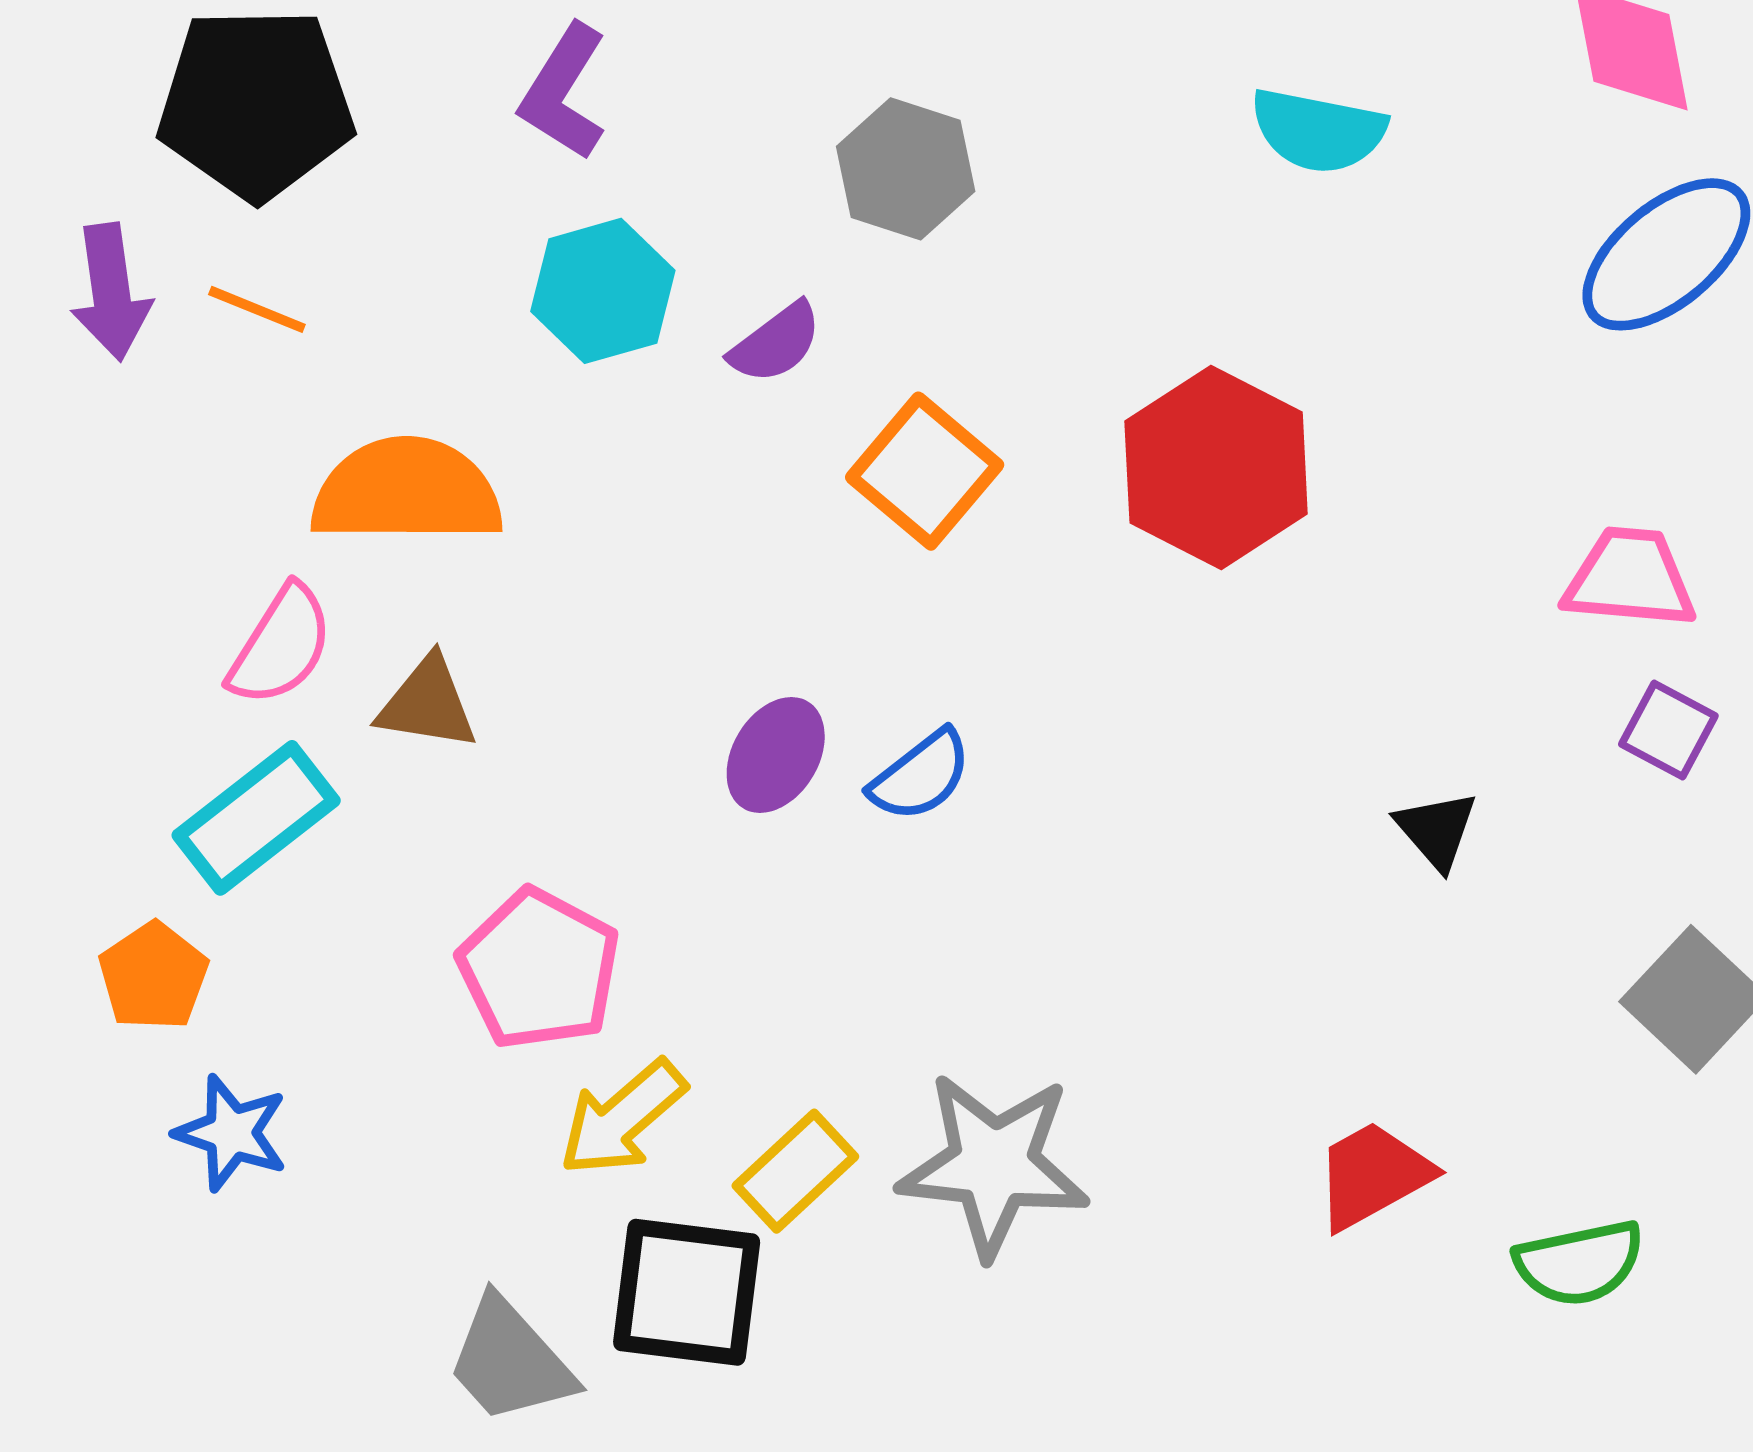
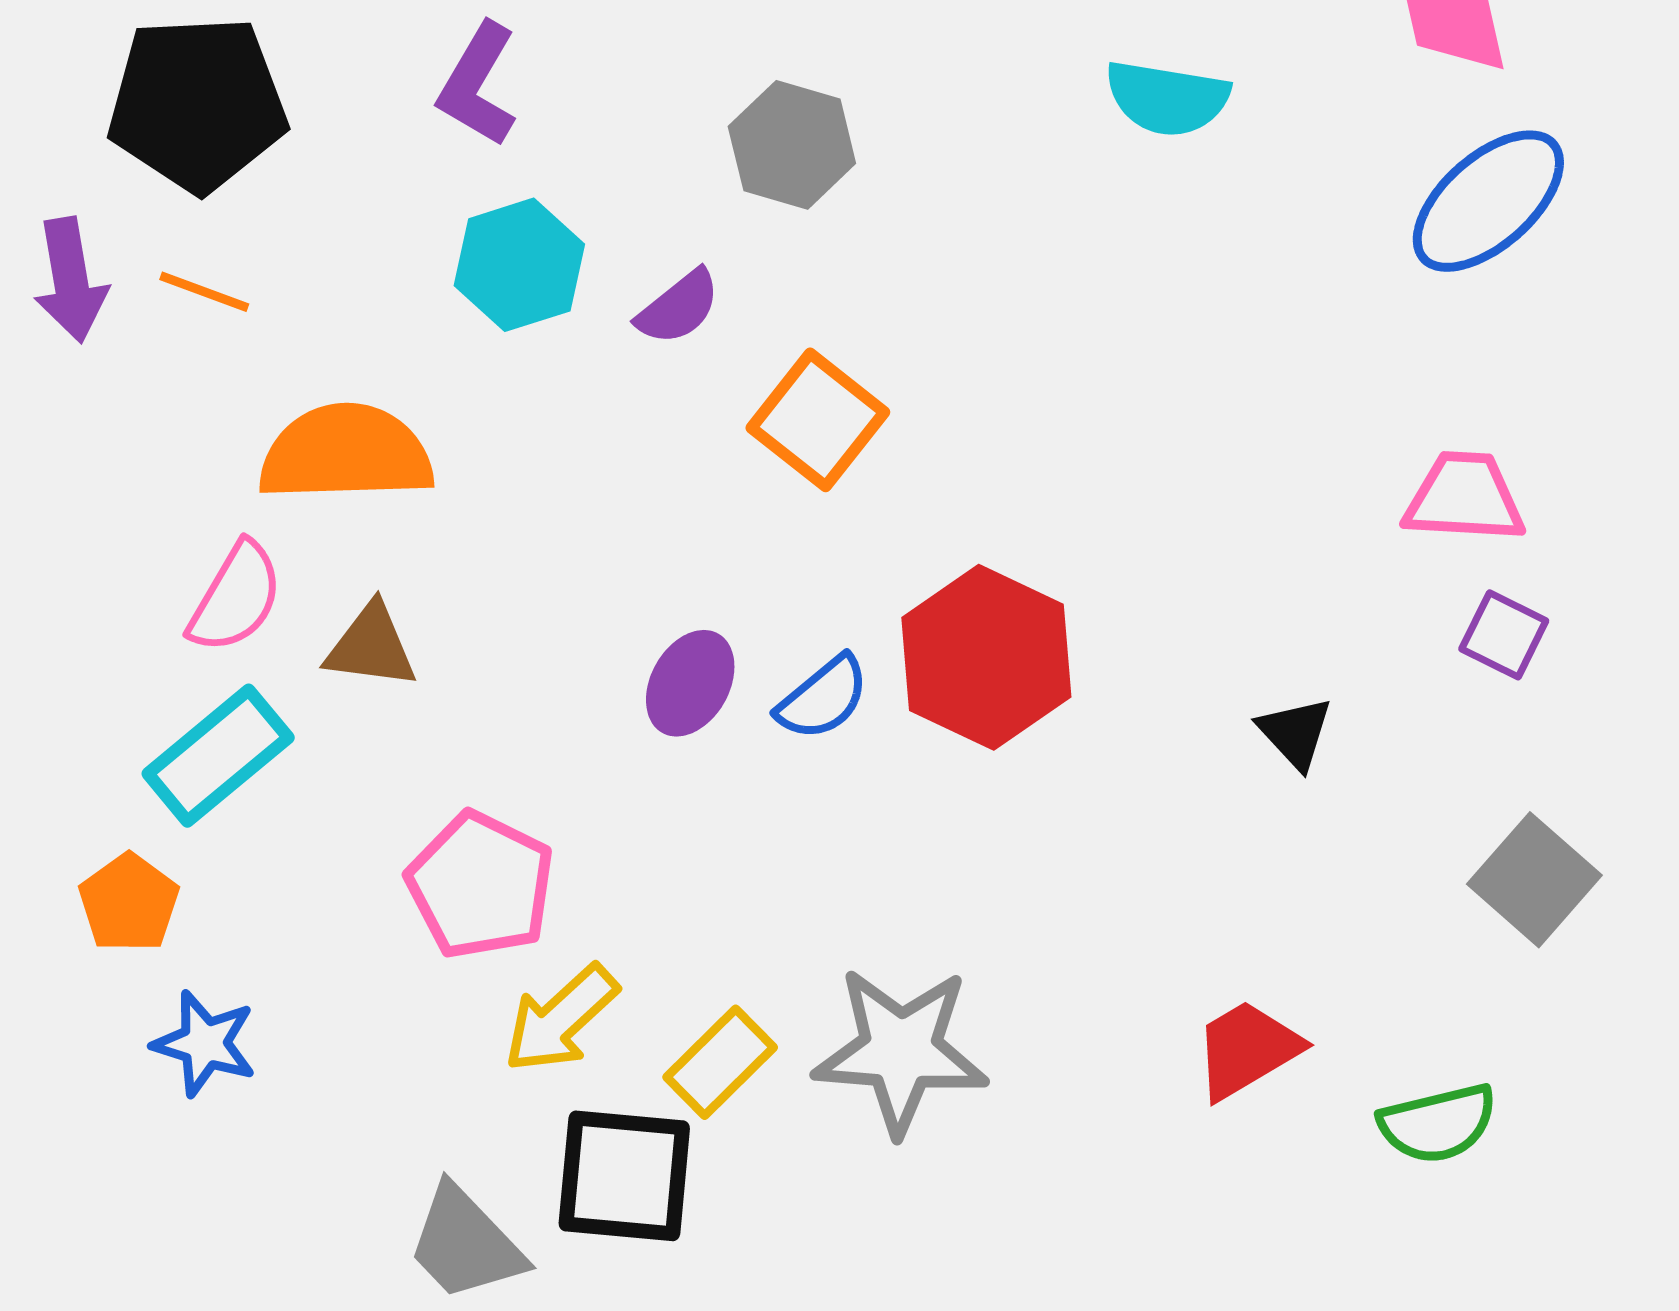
red hexagon: (1216, 468) -> (986, 657), moved

